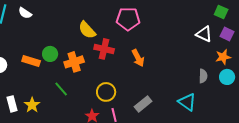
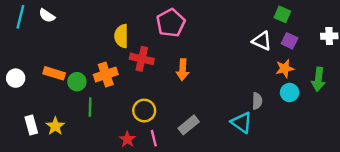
pink pentagon: (128, 19) -> (171, 23), turned -30
yellow semicircle: (87, 30) -> (121, 36), turned 42
green circle: (50, 54) -> (77, 82), moved
orange arrow: (138, 58) -> (183, 70), turned 30
gray semicircle: (203, 76) -> (257, 101), moved
green line: (61, 89) -> (90, 107), turned 42

